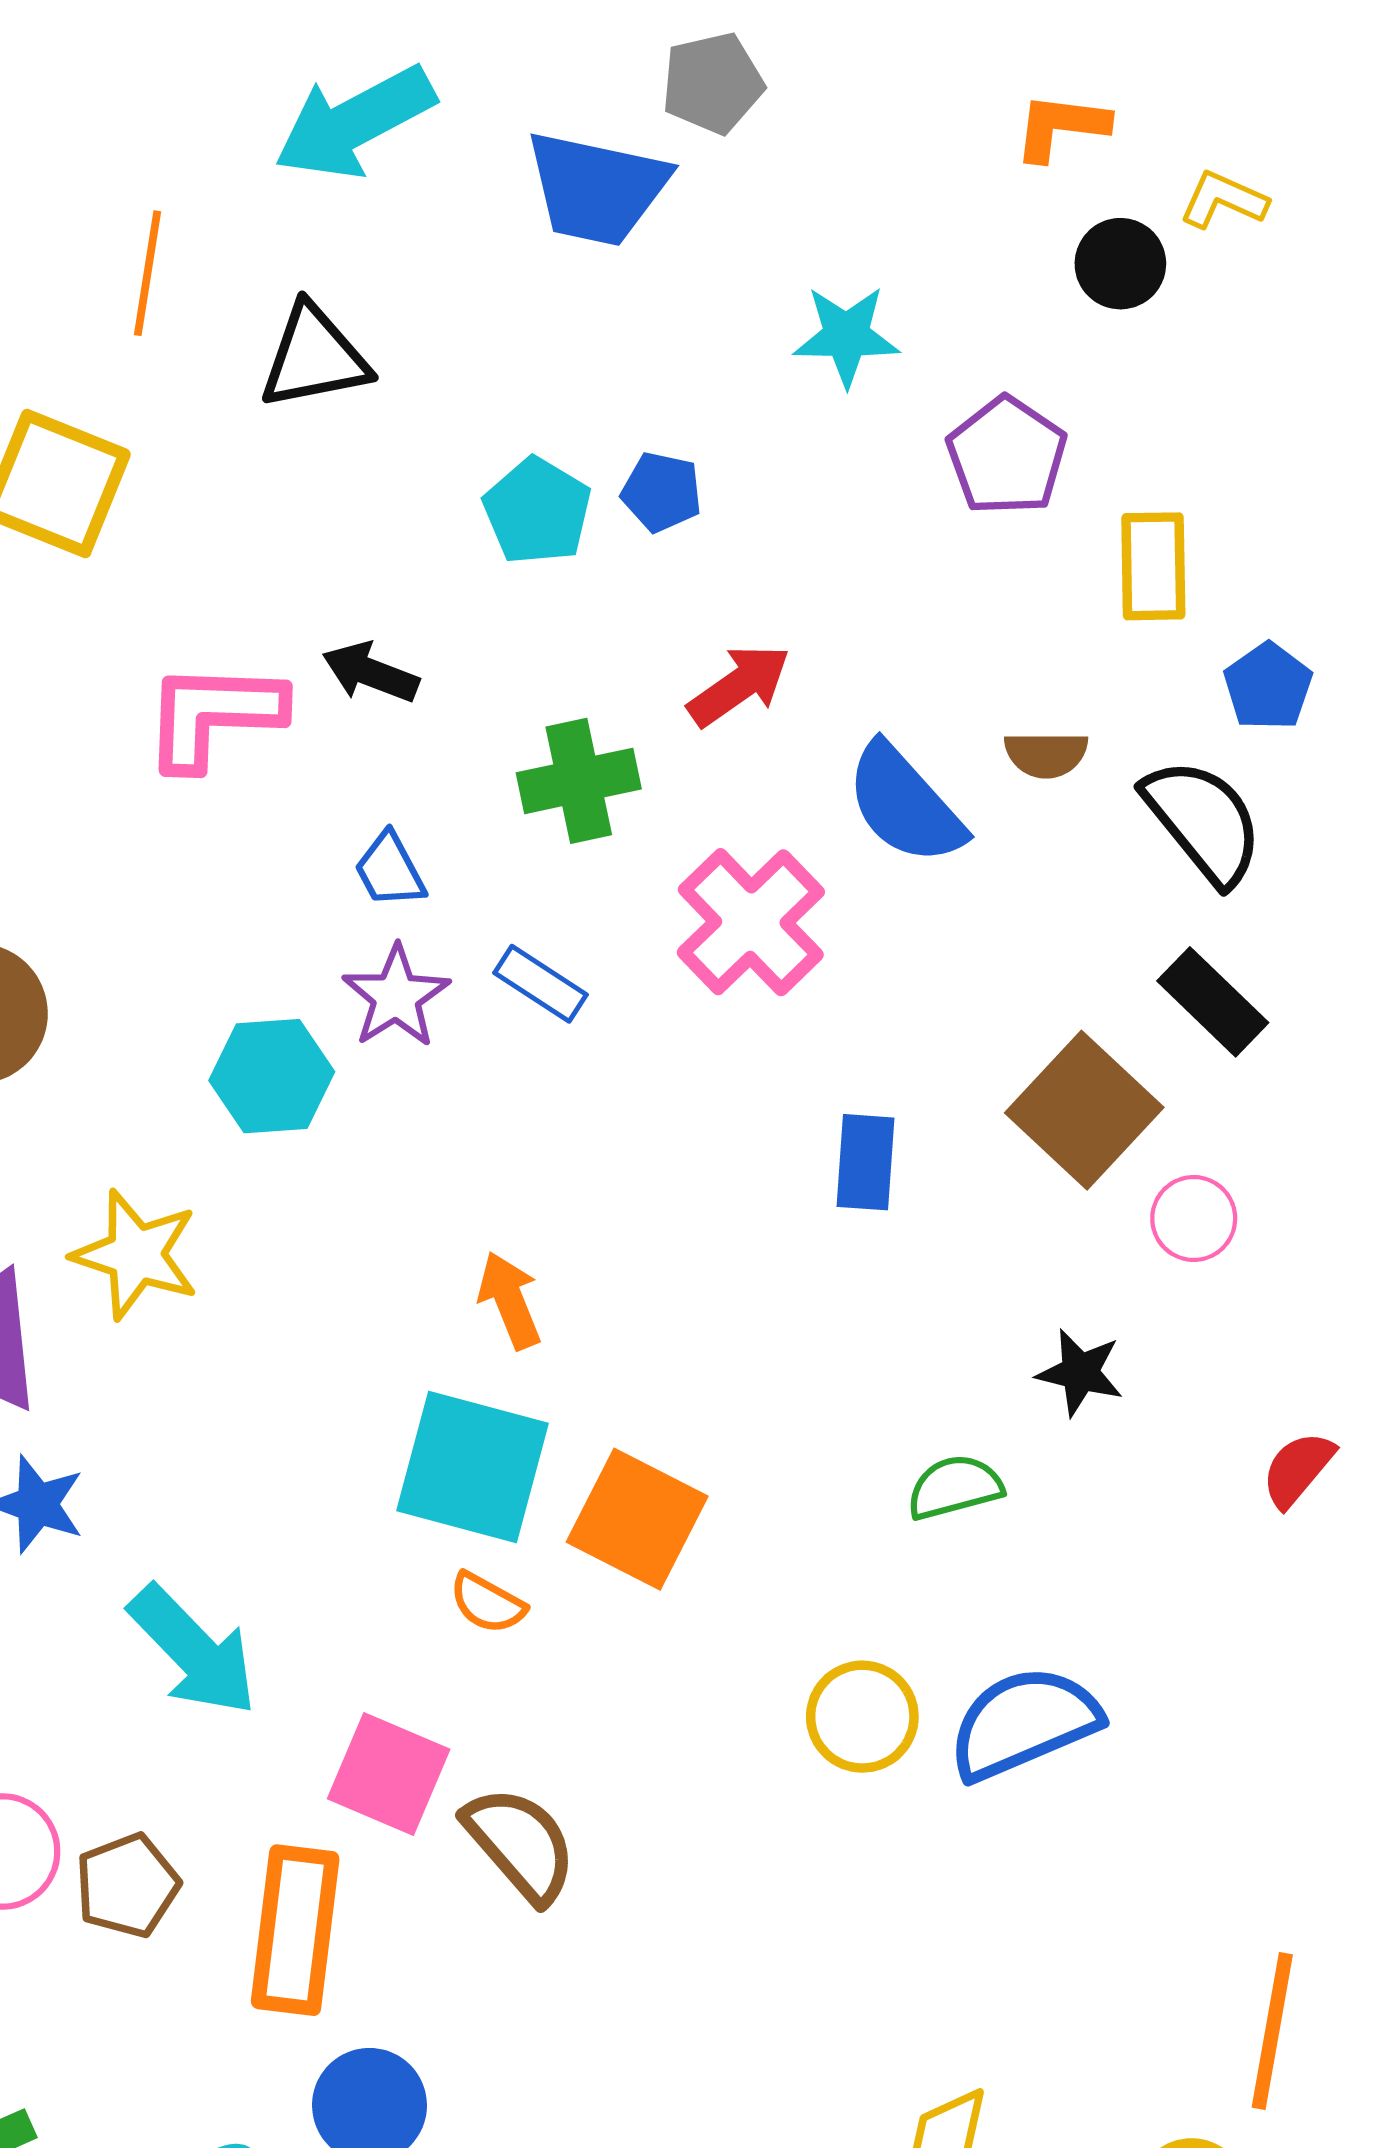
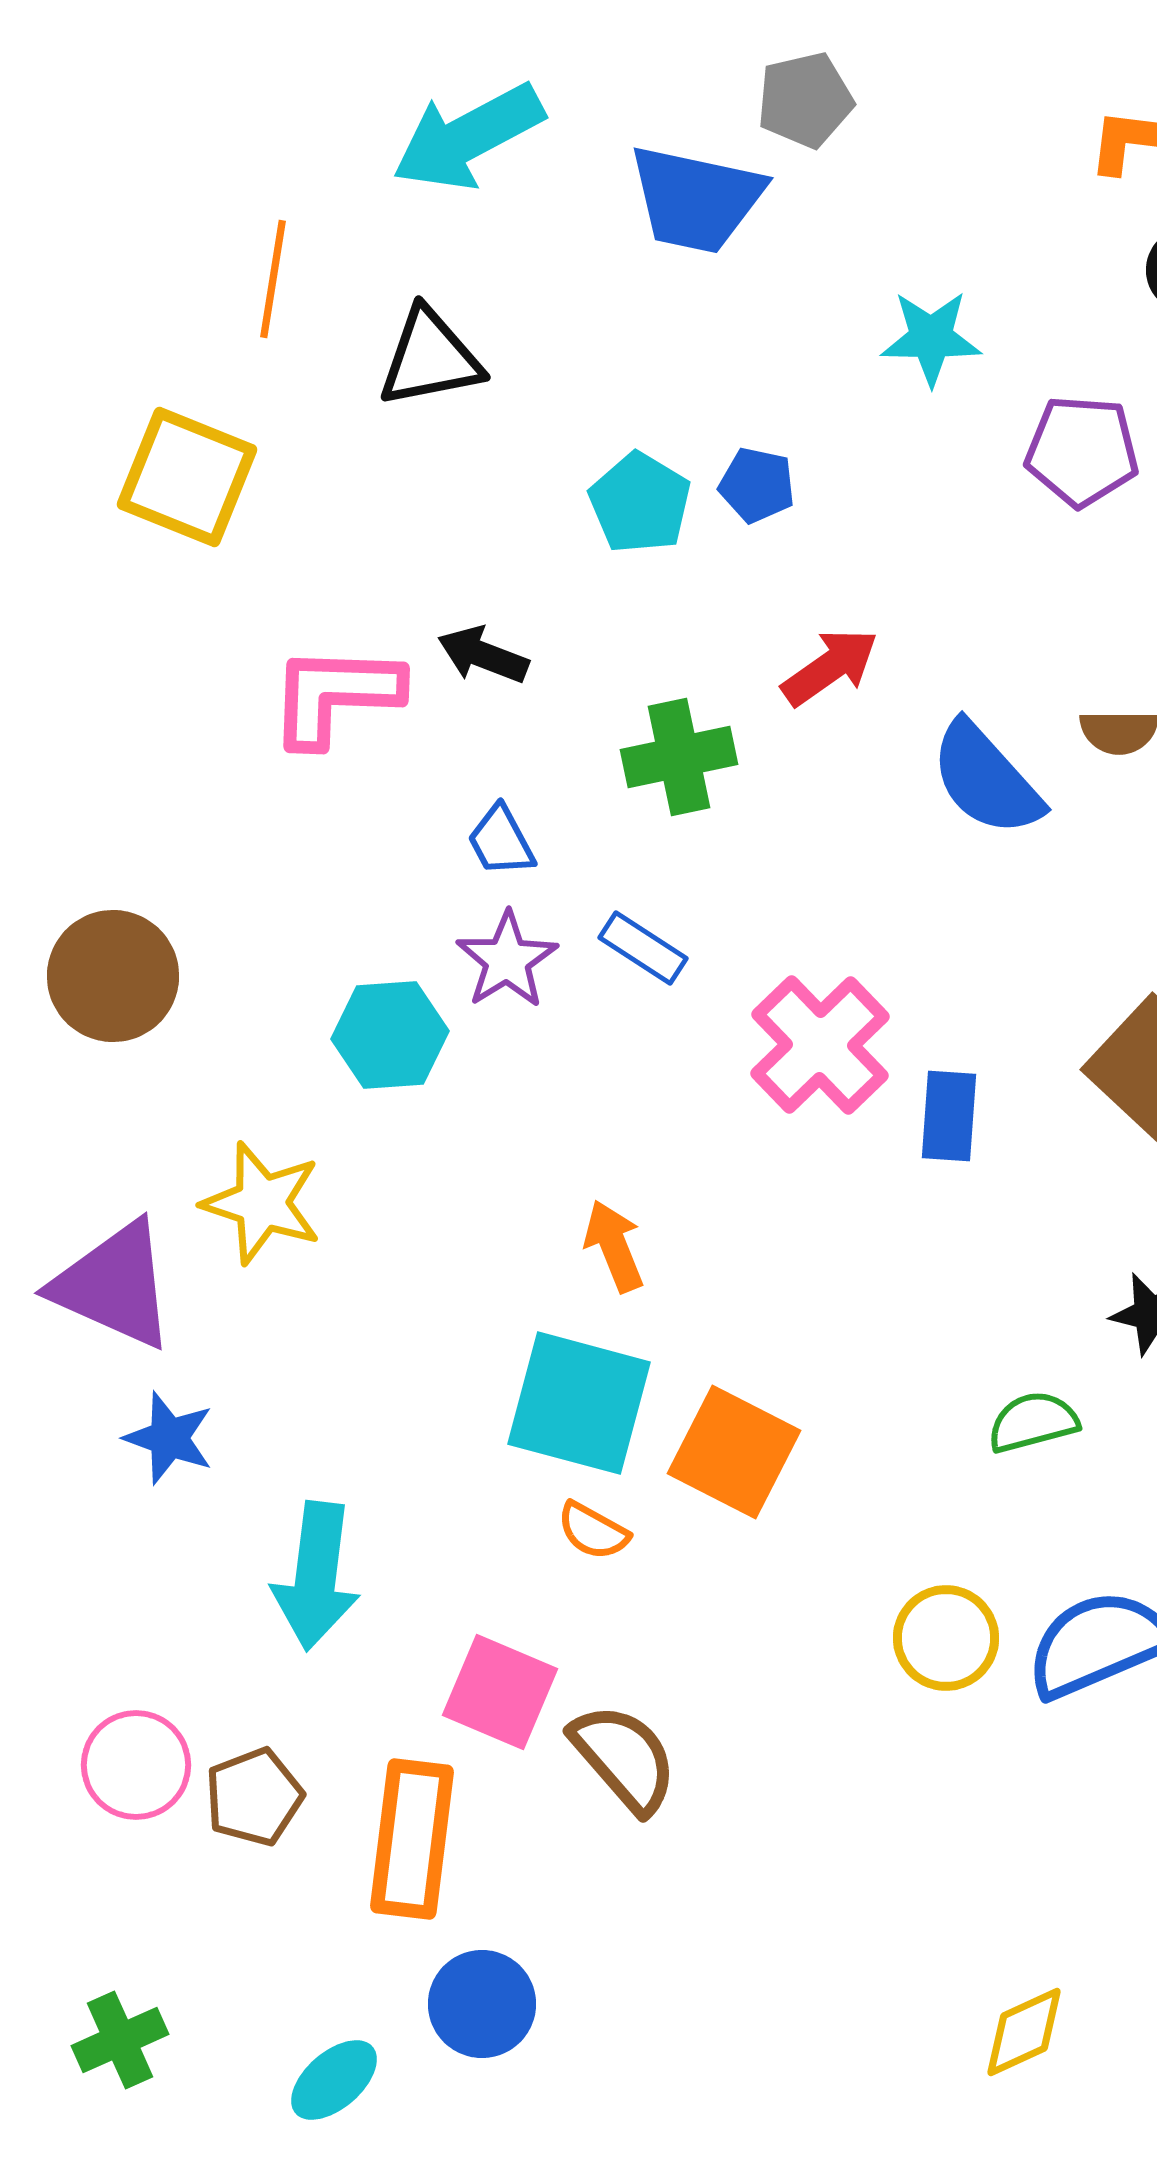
purple pentagon: (1007, 456) -> (1082, 451), turned -30
pink cross: (751, 922) -> (820, 1045), moved
cyan arrow: (193, 1651) -> (316, 1576), turned 51

